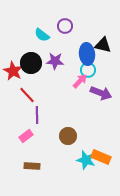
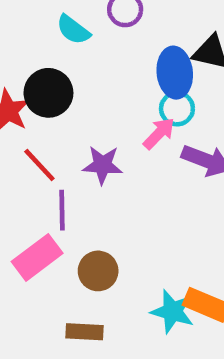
purple star: (55, 61) -> (103, 165), moved
pink rectangle: (26, 136) -> (37, 257), size x1.5
brown circle: (68, 136) -> (98, 271), moved
brown rectangle: (32, 166) -> (85, 332), moved

